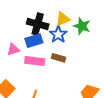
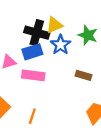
yellow triangle: (63, 19) -> (54, 25), moved
brown rectangle: (59, 58) -> (83, 75), moved

